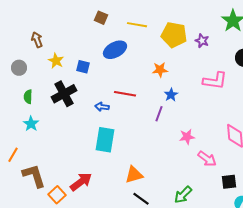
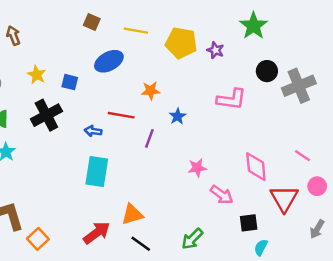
brown arrow: (37, 40) -> (13, 36), moved
orange star: (160, 70) -> (151, 91), moved
purple line: (159, 114) -> (149, 138), moved
red arrow: (81, 182) -> (97, 233), moved

